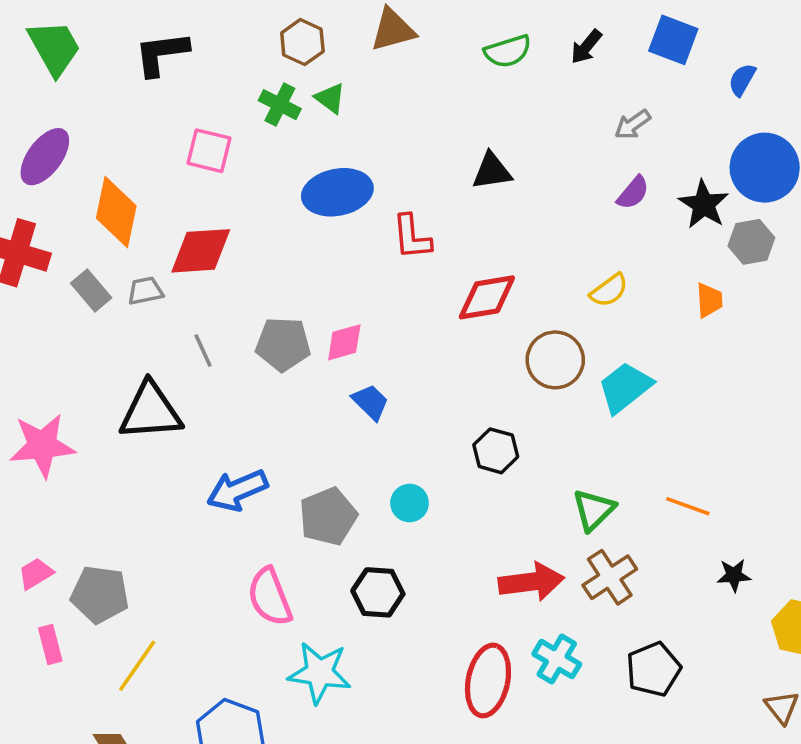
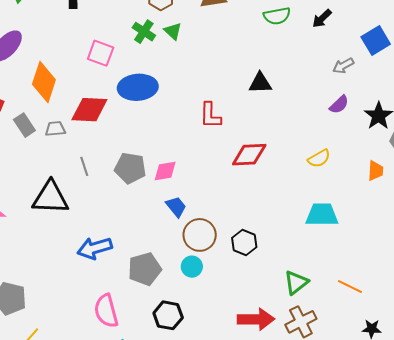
blue square: (673, 40) -> (376, 40), moved, turned 32
blue ellipse: (337, 192) -> (138, 87), moved
brown circle: (555, 360) -> (200, 235), moved
cyan trapezoid: (625, 387) -> (322, 215), turned 32

